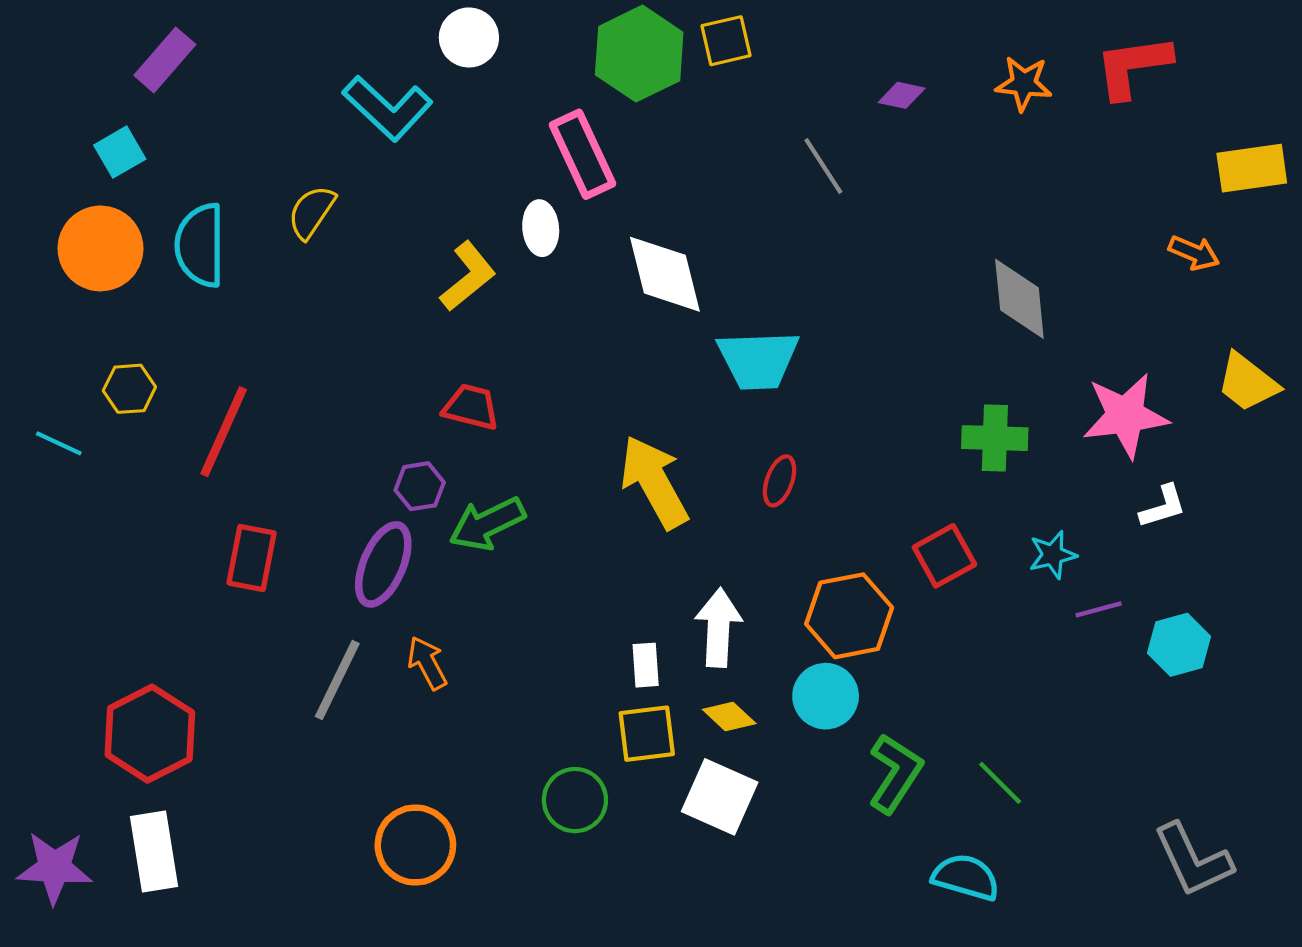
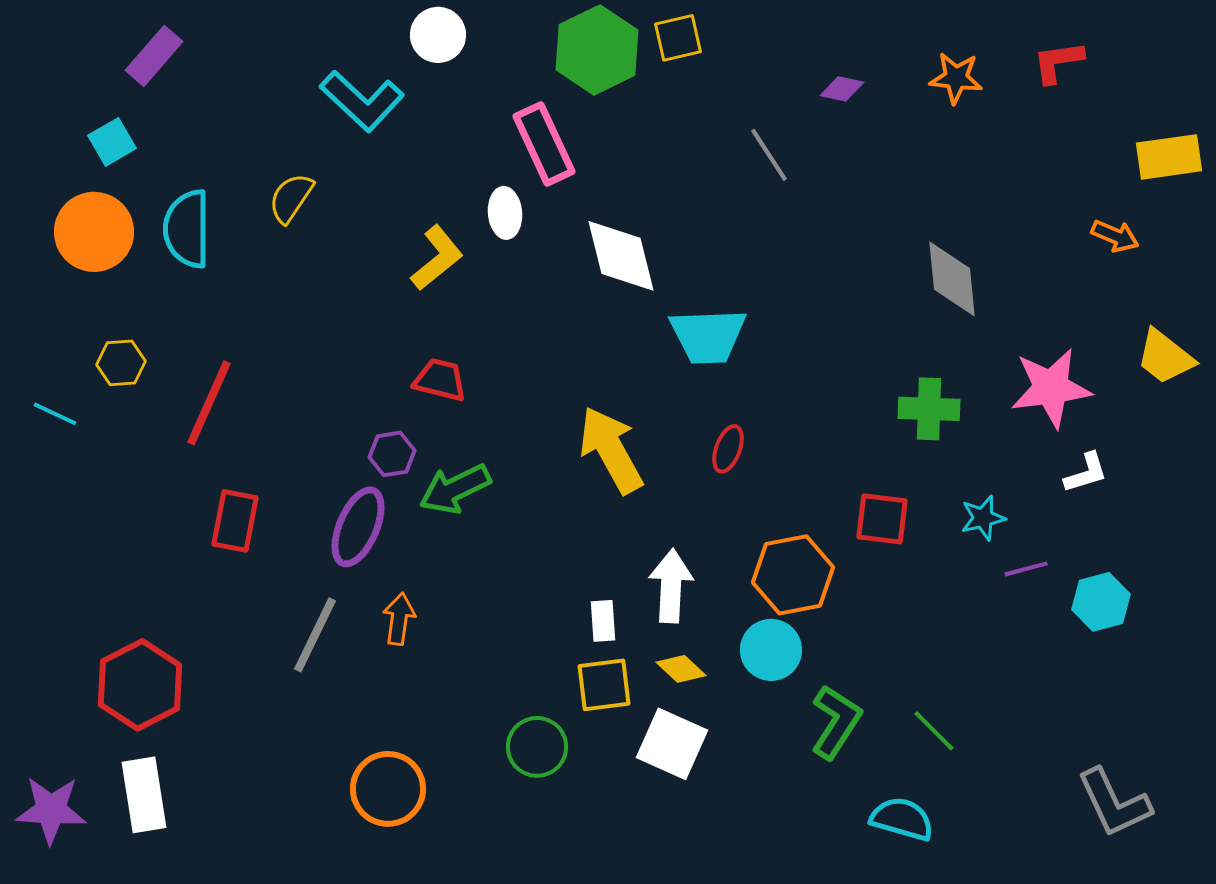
red L-shape: (1133, 66) -> (1058, 62), size x0.7
red square: (944, 556) -> (882, 519), turned 36
orange arrow: (427, 663) -> (399, 619), turned 36

